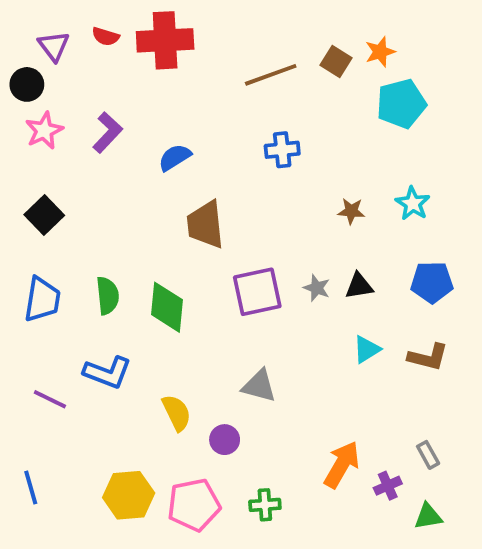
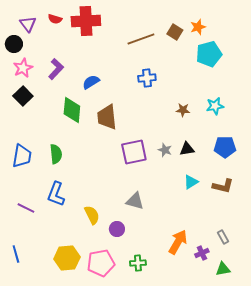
cyan star: (413, 203) -> (215, 106), turned 30
black square: (44, 215) -> (23, 96), moved
green diamond: (167, 307) -> (72, 110), moved
blue L-shape: (107, 372) -> (56, 194), turned 90

